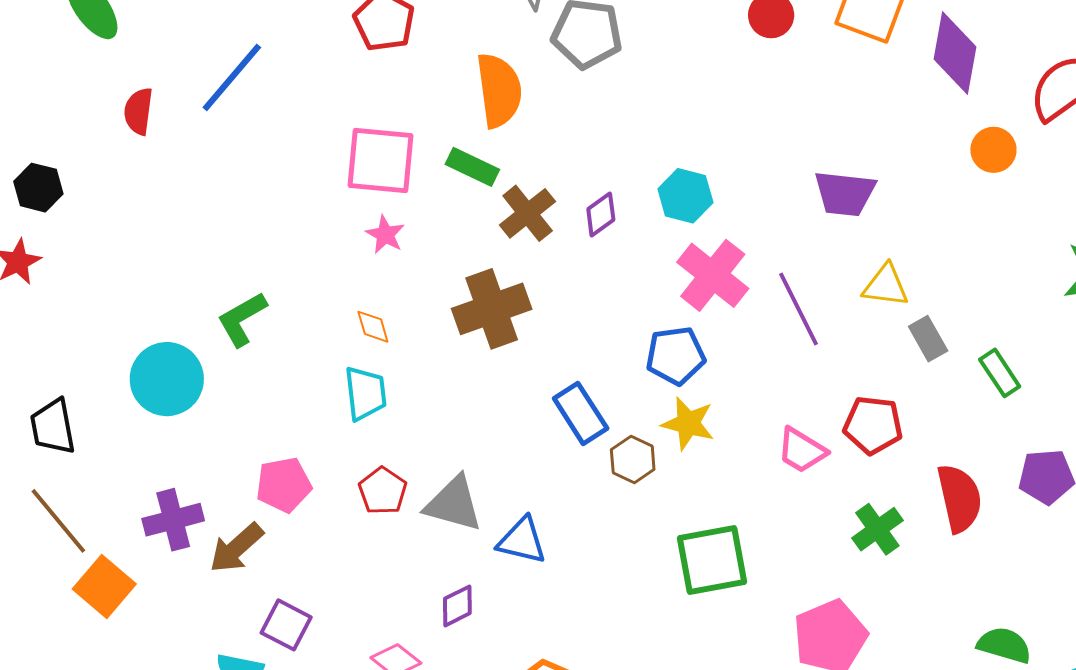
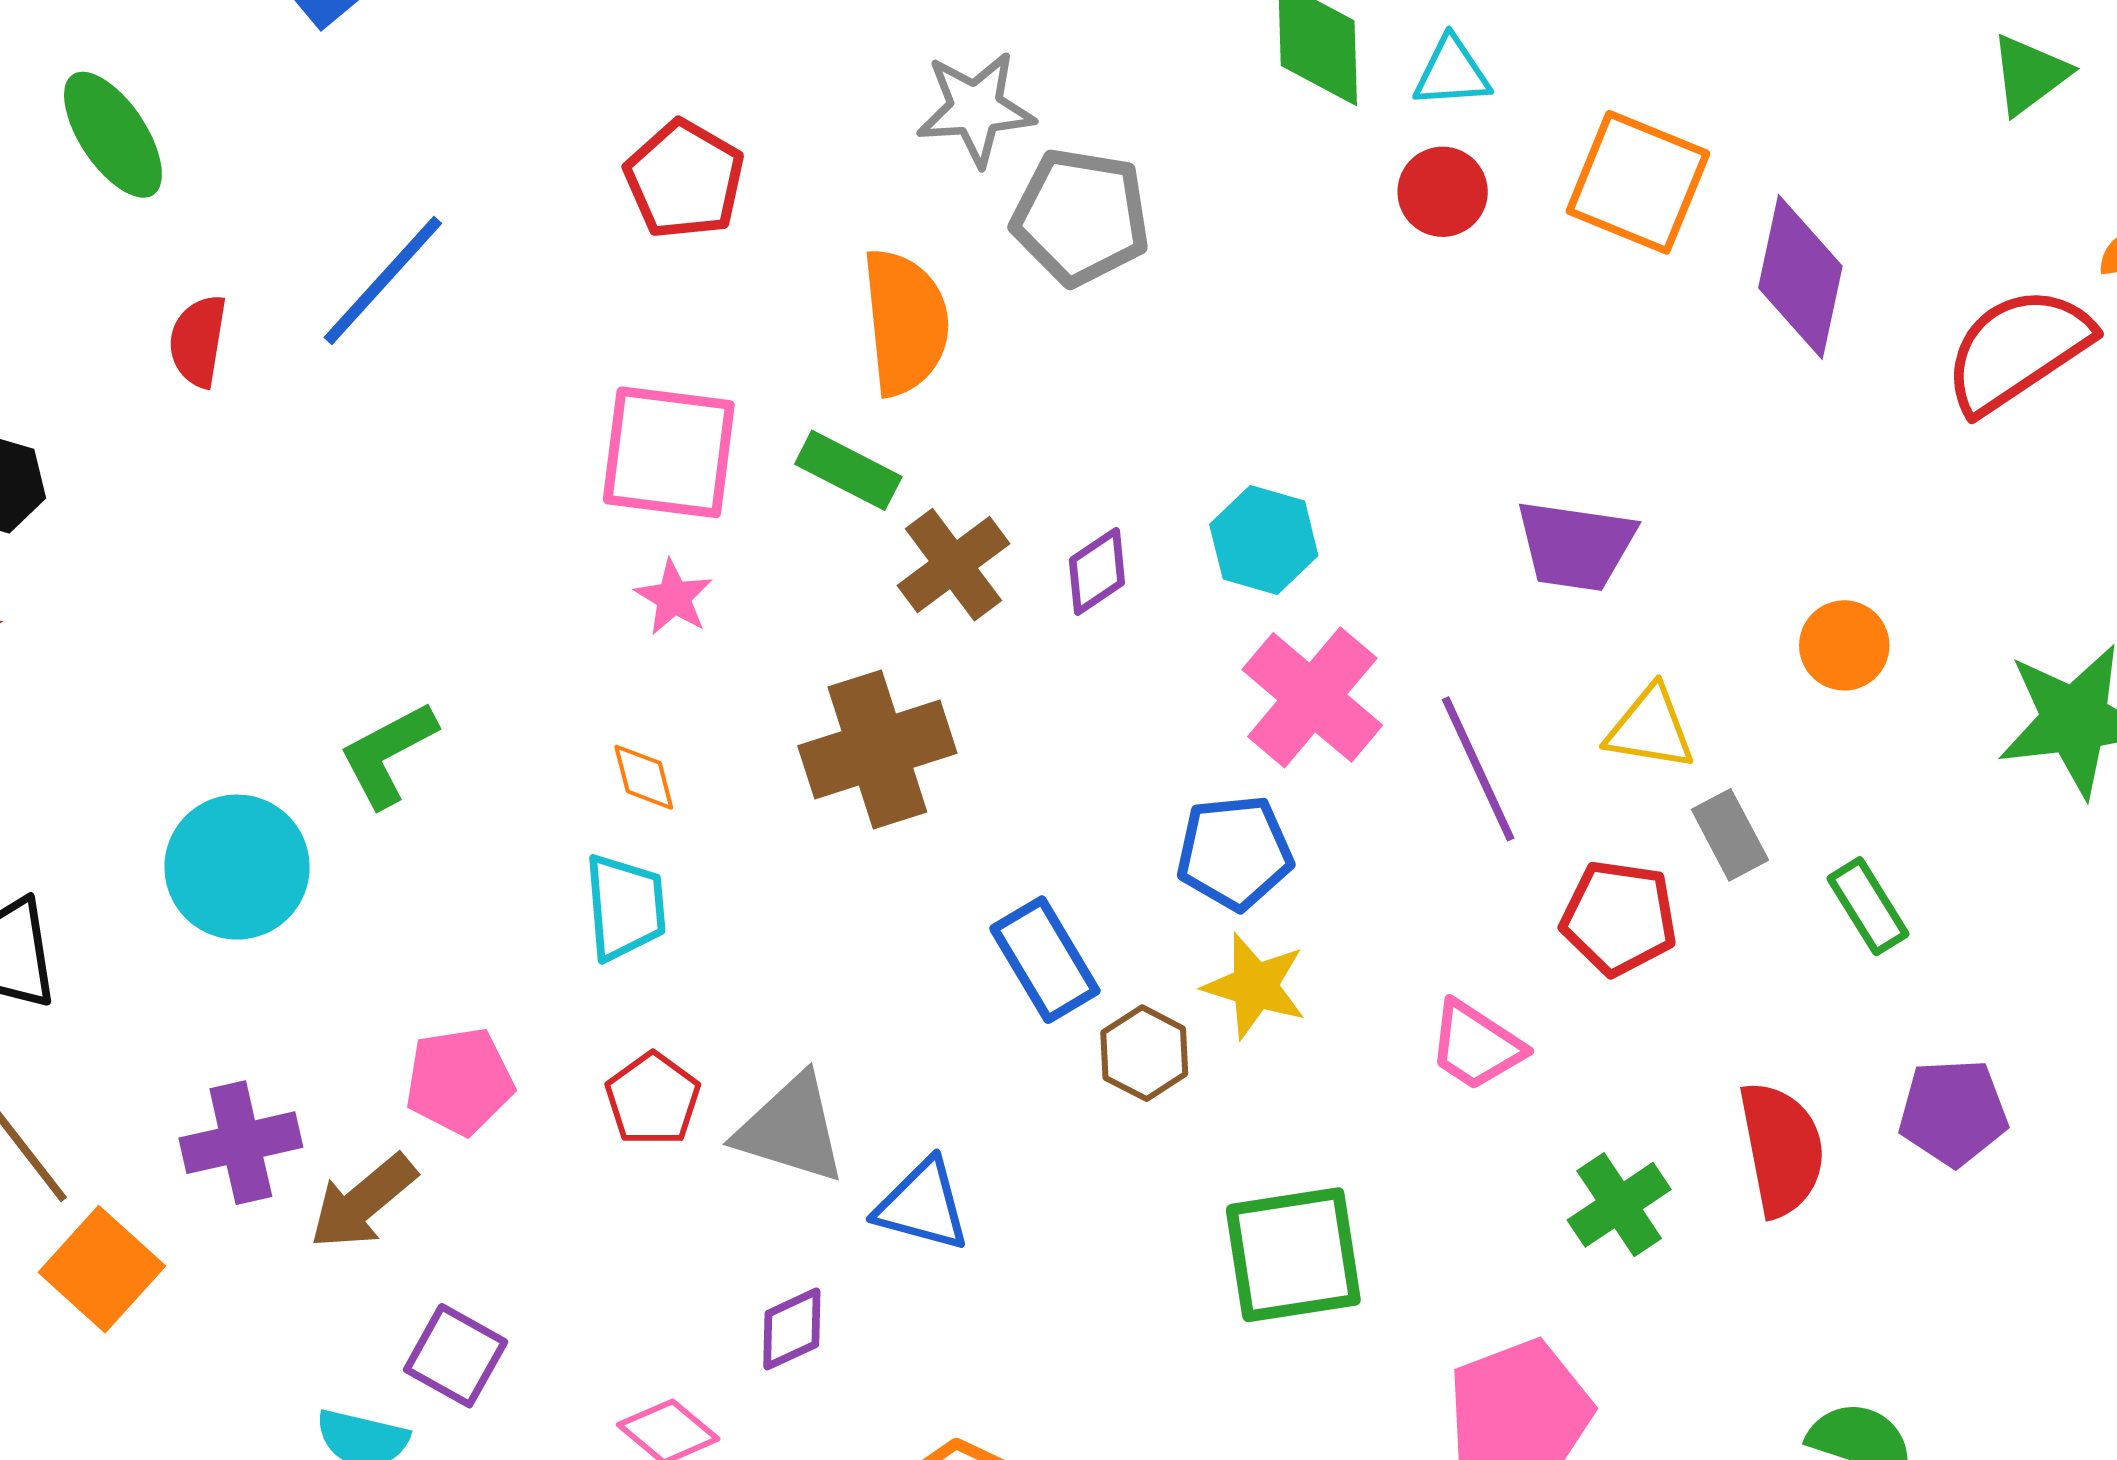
orange circle: (993, 150) -> (1844, 645), moved
red pentagon: (873, 425) -> (1619, 918), moved

